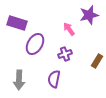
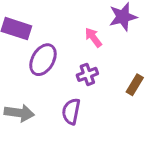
gray arrow: (19, 80) -> (19, 113), turned -84

